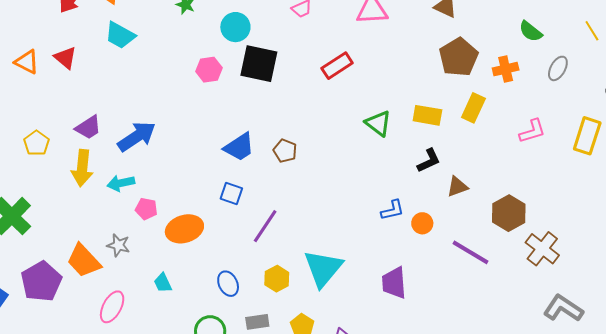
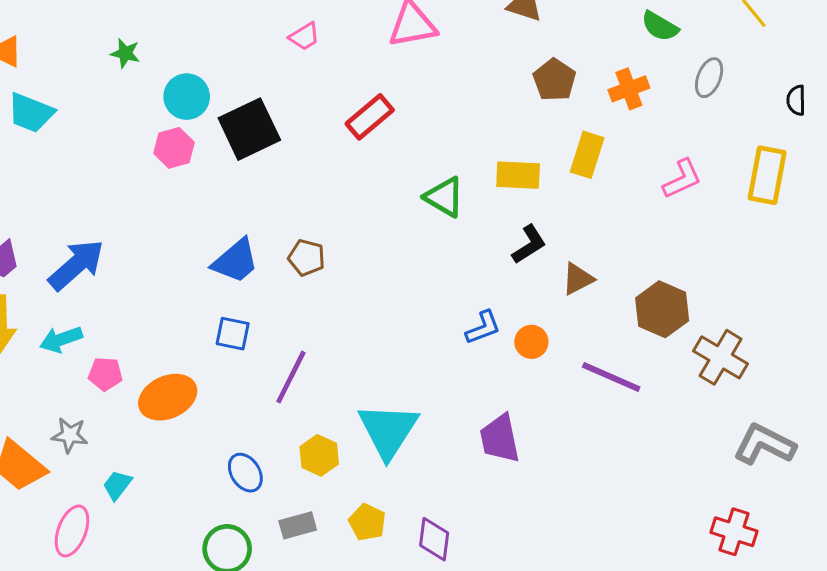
cyan circle: (235, 27) -> (187, 97), moved
brown pentagon: (459, 57) -> (554, 80), size x0.7
black square: (259, 64) -> (249, 129), turned -30
cyan trapezoid: (163, 283) -> (117, 485), moved, turned 70

